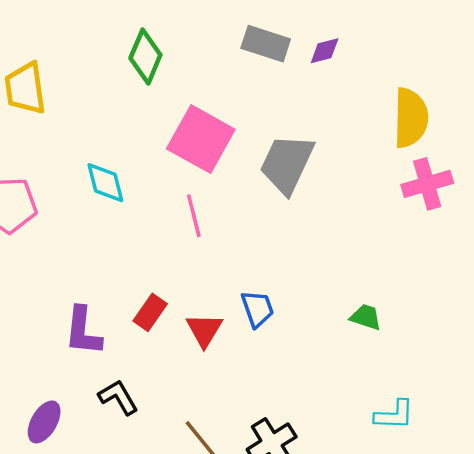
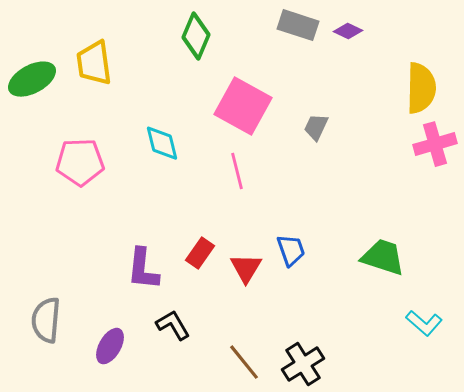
purple diamond: (325, 51) -> (348, 31), turned 40
gray trapezoid: (287, 164) -> (316, 127), size x0.5
green trapezoid: (366, 317) -> (383, 257), size x1.6
cyan L-shape: (394, 415) -> (424, 323), moved, turned 39

